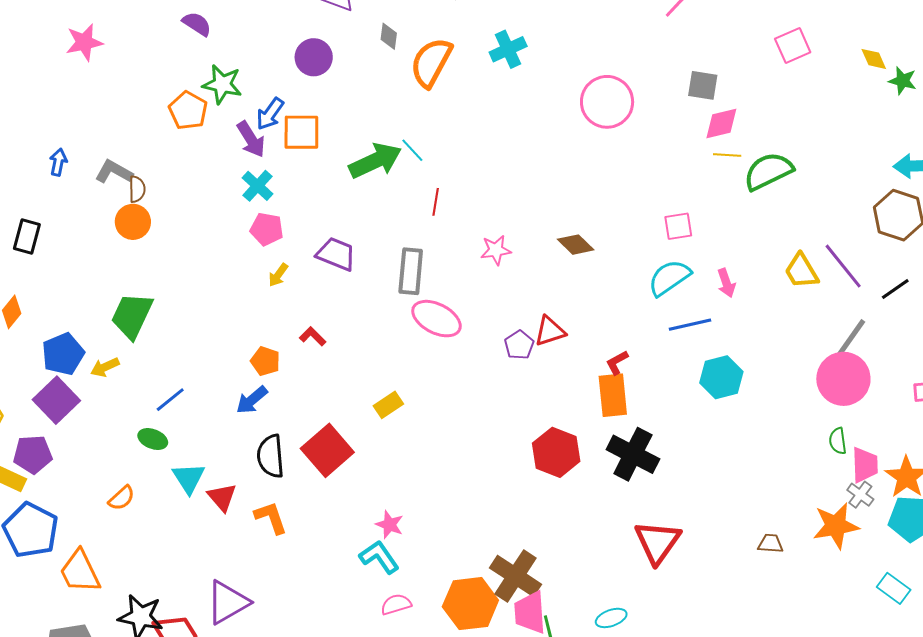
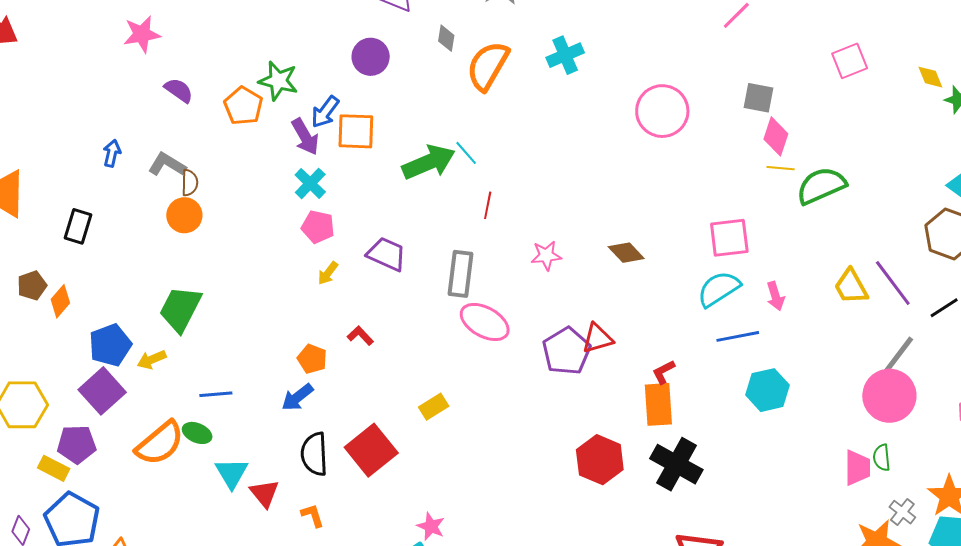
purple semicircle: (197, 24) -> (179, 90), moved
pink diamond: (721, 123) -> (776, 136), turned -60
pink square: (678, 226) -> (729, 238), size x1.4
purple pentagon: (519, 345) -> (566, 351), size x1.6
blue line: (170, 400) -> (216, 394), turned 32
pink trapezoid: (865, 465) -> (857, 468), moved
orange semicircle: (122, 498) -> (160, 443), moved, size x1.8
orange L-shape: (271, 518) -> (313, 515), size x0.7

